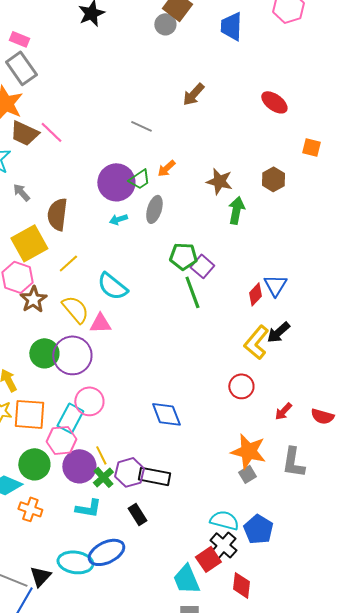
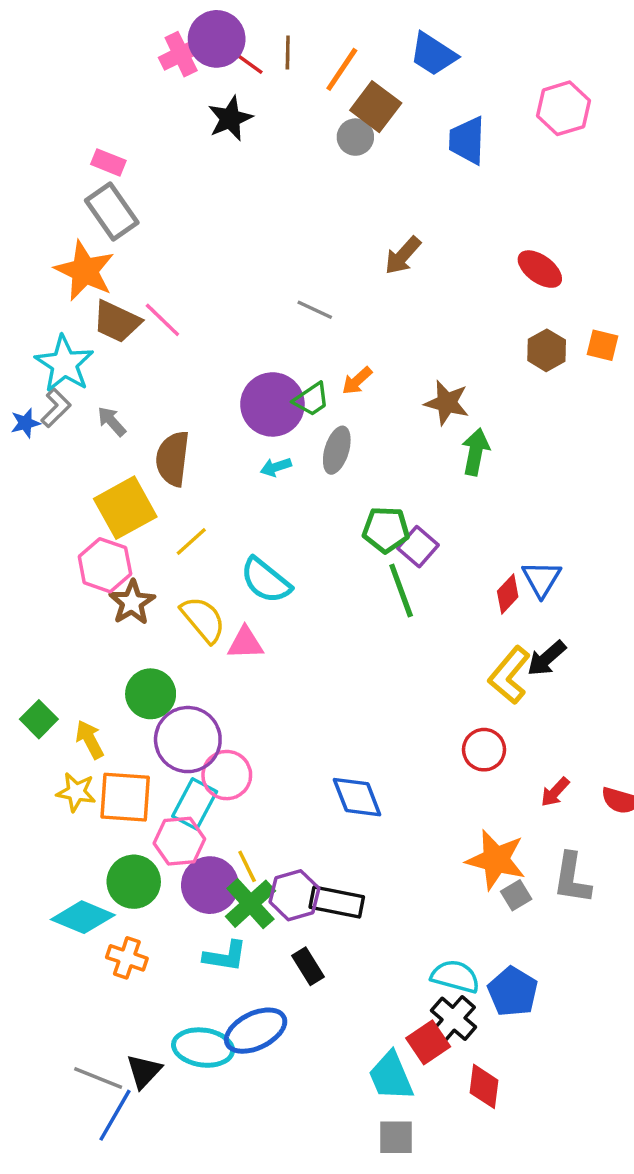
brown hexagon: (273, 179) -> (547, 350), moved
purple circle: (72, 355) -> (188, 740), moved
gray square: (247, 474) -> (516, 895), moved
green cross: (103, 477) -> (250, 904), size x1.4

